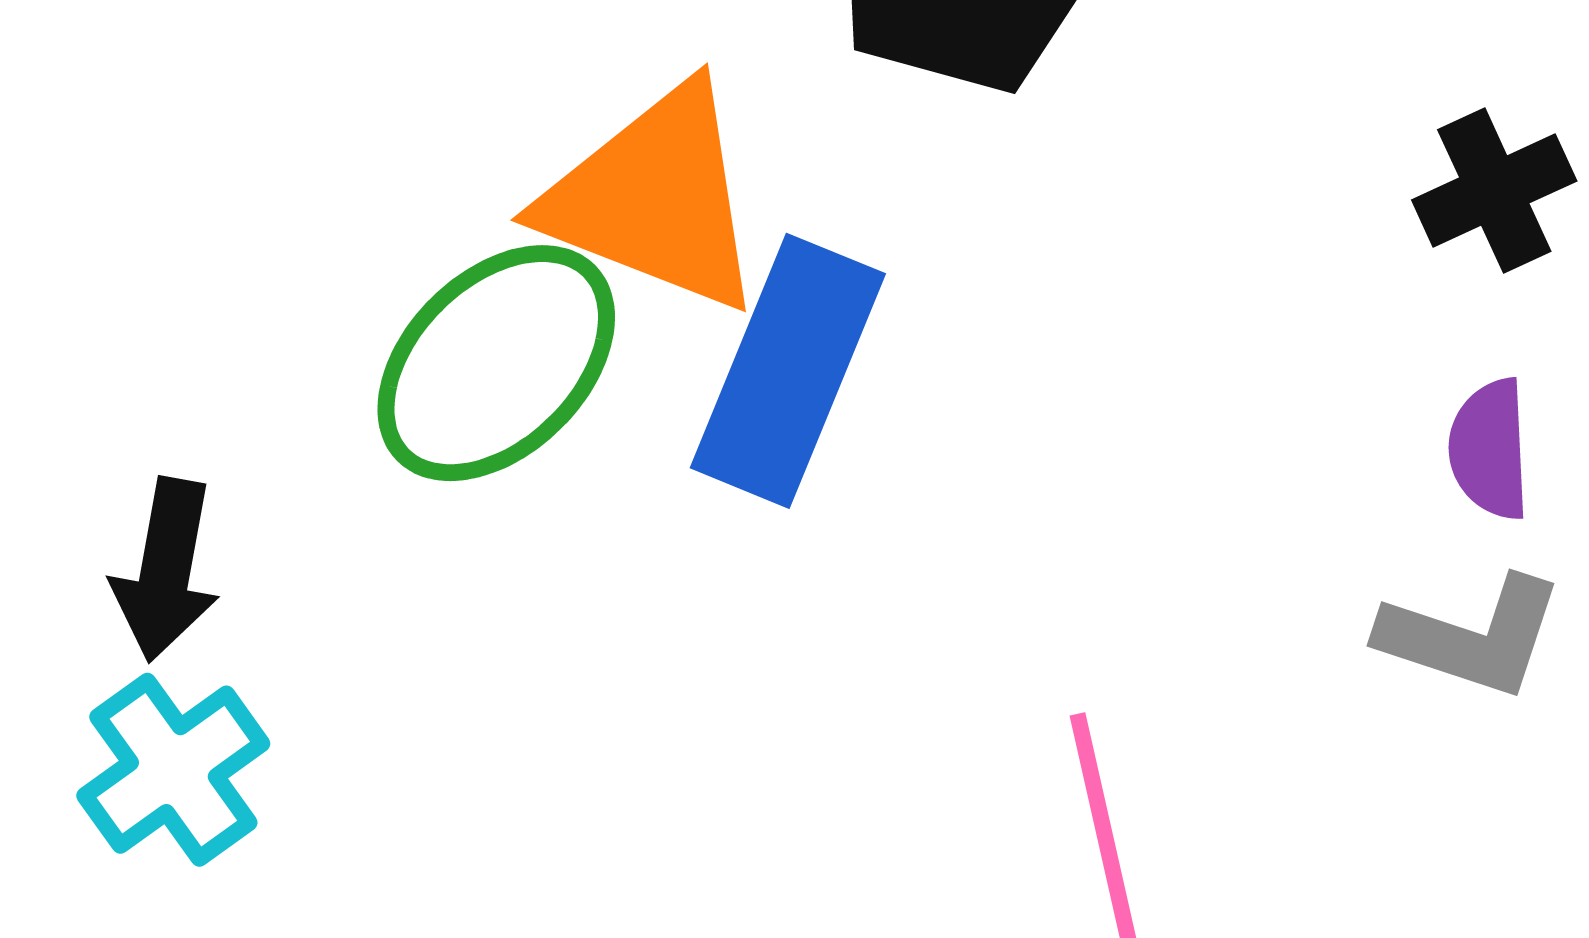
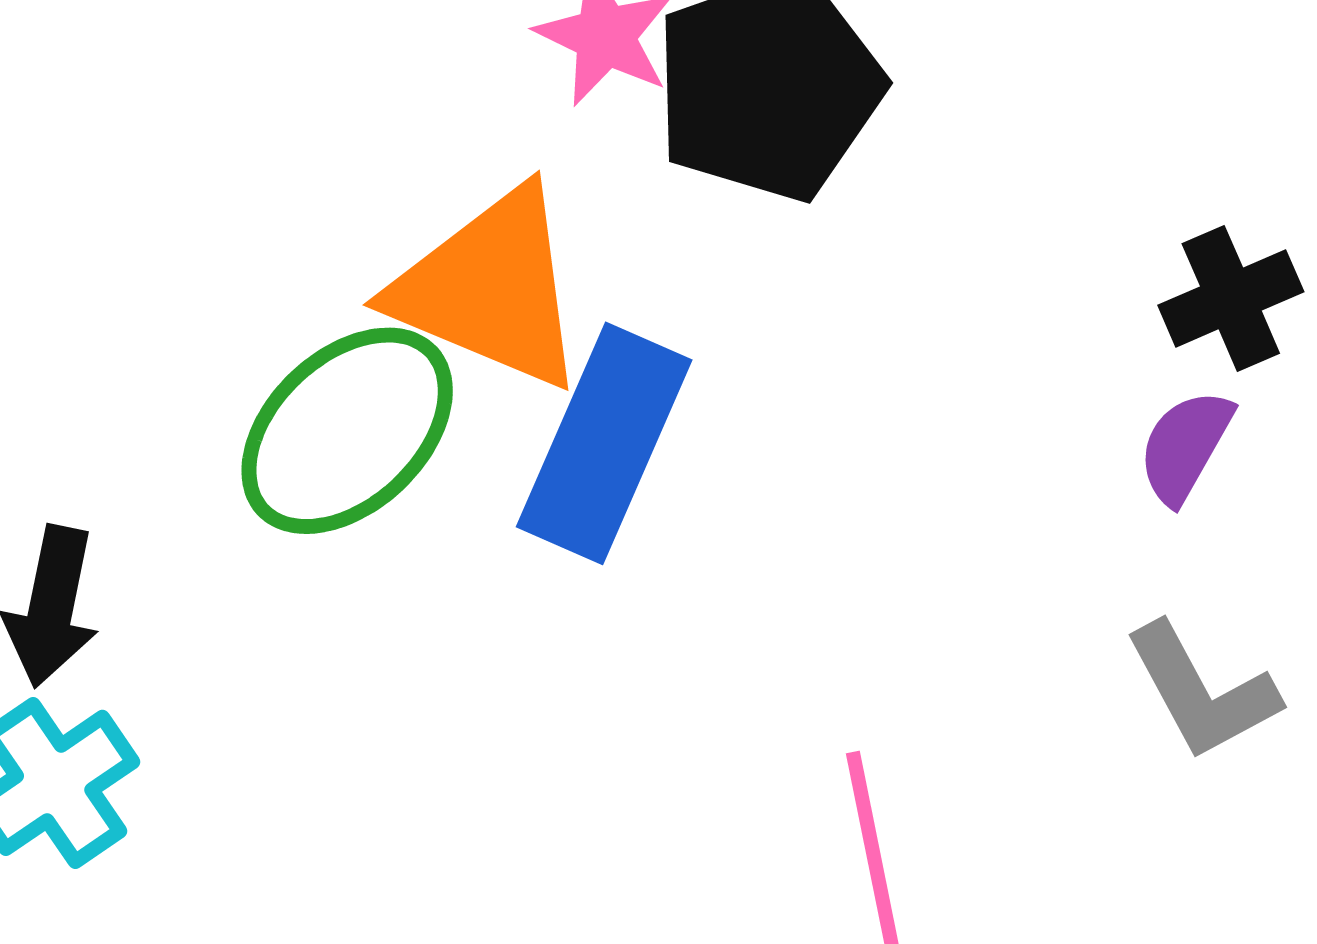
purple semicircle: (1490, 449) -> (1185, 446), moved, turned 31
gray L-shape: (1471, 637) -> (1202, 692), turned 42

